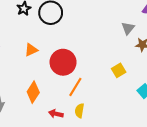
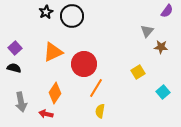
orange triangle: (31, 50) -> (53, 52), size x1.5
red arrow: (56, 114) -> (46, 114), moved

